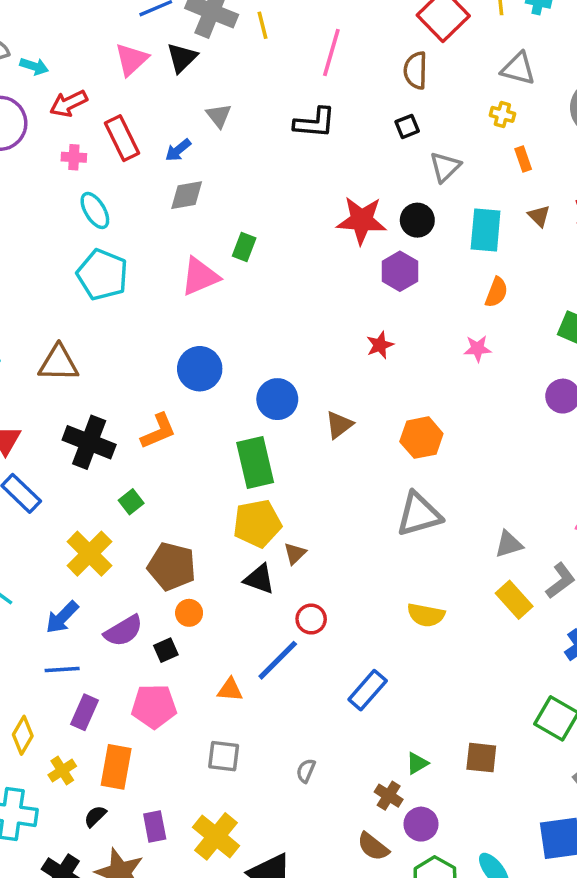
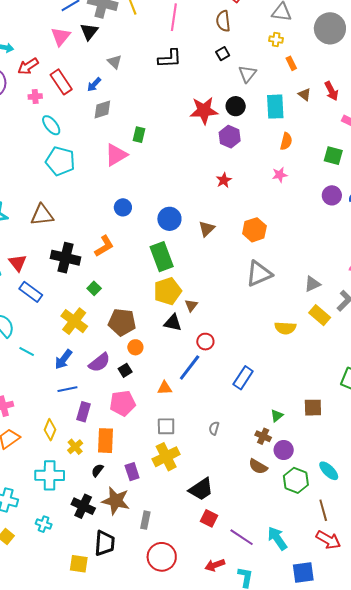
blue circle: (200, 369) -> (123, 207), size x0.7
yellow semicircle: (426, 615) -> (285, 328), moved
yellow cross: (216, 836) -> (166, 457), moved, turned 32

